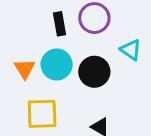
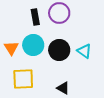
cyan triangle: (131, 50) -> (84, 51), moved

